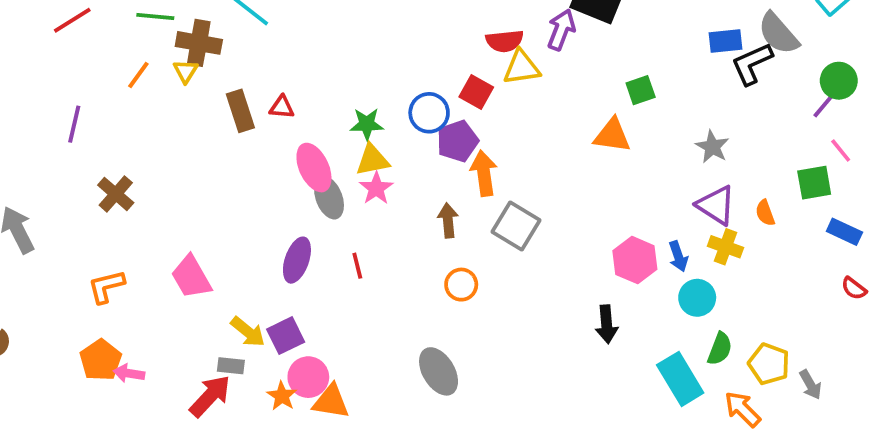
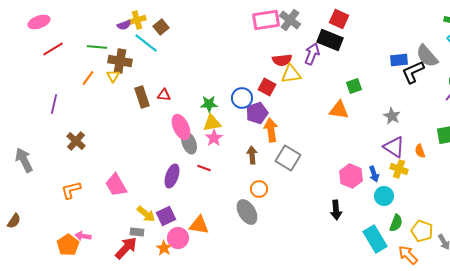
red line: (357, 266) -> (204, 168), moved, turned -56
orange pentagon: (101, 360) -> (68, 245), moved
gray ellipse: (439, 371) -> (247, 212), moved
orange triangle: (331, 402) -> (199, 225), moved

